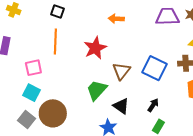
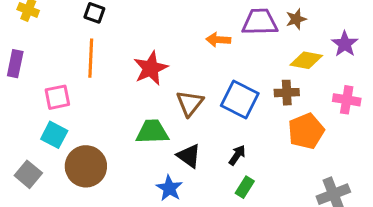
orange arrow: (116, 19) -> (218, 40), moved
green trapezoid: (97, 90) -> (152, 132), turned 45
gray square: (27, 119) -> (28, 174), moved

